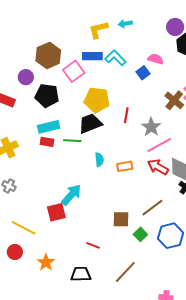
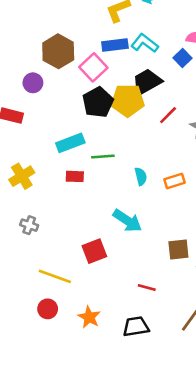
black pentagon: (47, 96) -> (98, 102), moved, turned -30
red line: (126, 115) -> (168, 115), turned 42
black trapezoid: (90, 123) -> (147, 82), moved
red rectangle: (47, 142) -> (75, 176), moved
cyan arrow: (71, 195) -> (127, 221), moved, turned 90

